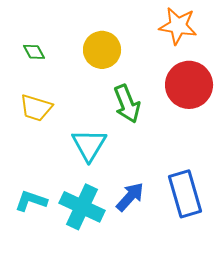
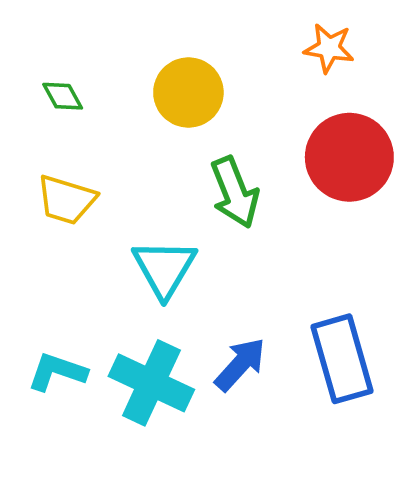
orange star: (178, 26) -> (329, 48), size x0.7

